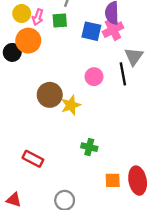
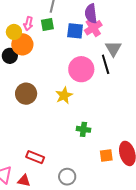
yellow circle: (22, 14) -> (14, 32), moved
pink circle: (94, 77) -> (81, 69), size x1.6
brown circle: (50, 95) -> (26, 94), moved
red rectangle: (33, 159) -> (35, 157), moved

